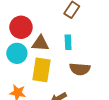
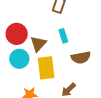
brown triangle: (40, 43) -> (38, 44), turned -36

